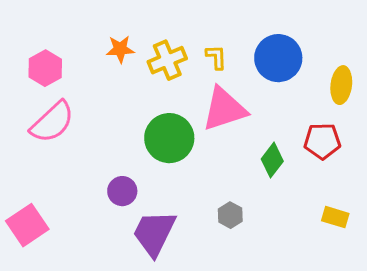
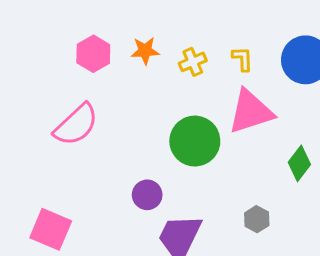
yellow cross: (167, 60) -> (193, 62), size x0.7
pink hexagon: (45, 68) -> (93, 54), moved
pink square: (27, 225) -> (51, 229), turned -33

